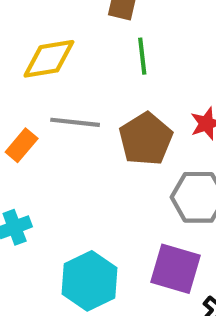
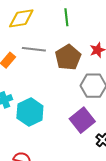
purple square: (176, 269) -> (82, 120), turned 35
cyan hexagon: (90, 281) -> (30, 112), moved

